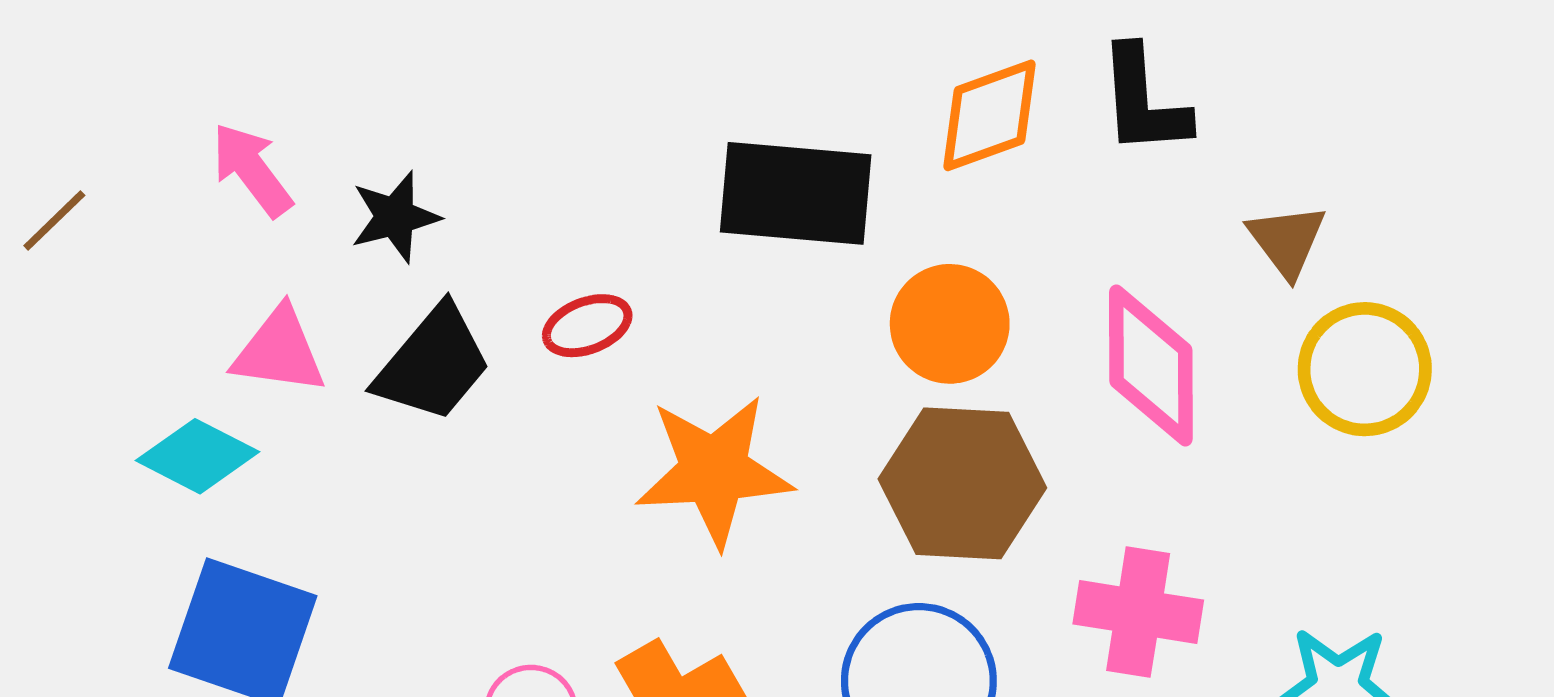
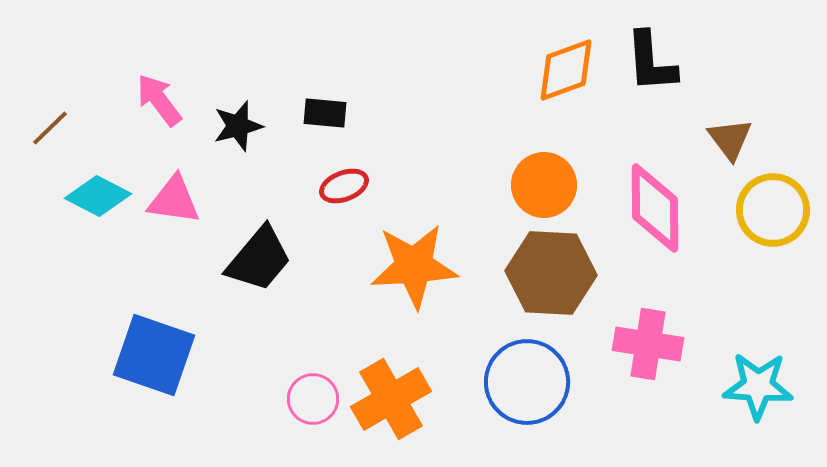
black rectangle: (796, 193) -> (325, 113), moved, size x0.5
black trapezoid: (433, 364) -> (259, 259), moved
cyan diamond: (197, 456) -> (98, 196), moved

